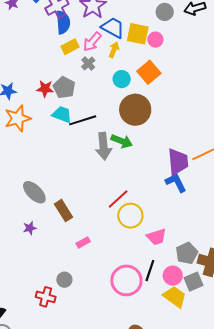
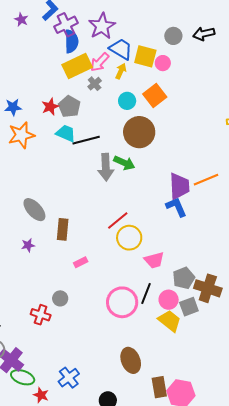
yellow rectangle: (70, 47) -> (77, 66), size x1.6
red star: (45, 89) -> (50, 107), turned -30
brown rectangle: (64, 211) -> (63, 229), turned 35

